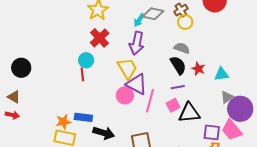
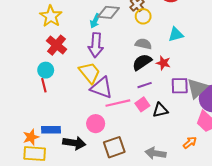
black semicircle: (178, 65) -> (142, 62), turned -84
cyan triangle: (221, 74) -> (176, 34), moved
pink circle: (125, 95) -> (96, 124), moved
gray triangle: (227, 97) -> (197, 88), size x1.5
pink line: (150, 101) -> (118, 103), turned 70
black triangle: (189, 113) -> (160, 110), size x0.7
purple square: (212, 132) -> (180, 86), moved

